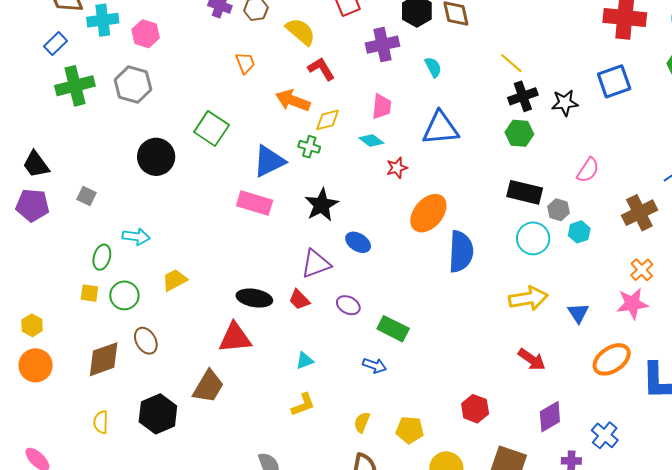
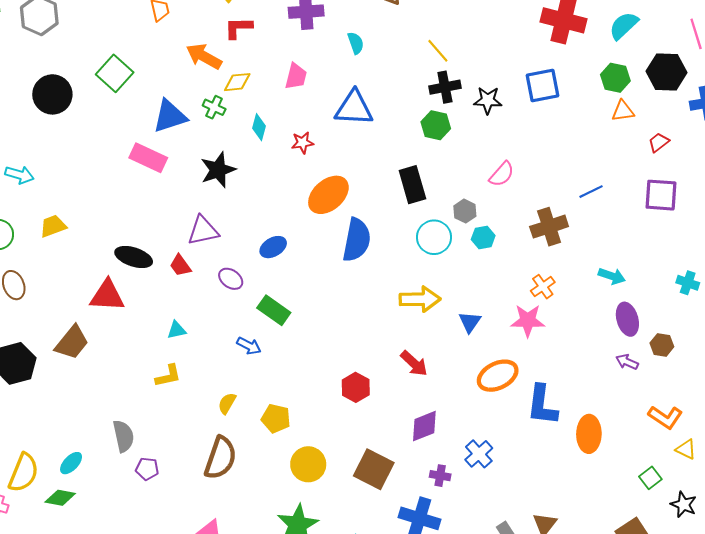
red L-shape: (321, 69) -> (238, 28), turned -68
cyan diamond: (371, 140) -> (259, 127), moved, turned 60
black rectangle: (525, 192) -> (412, 185), moved, turned 52
blue ellipse: (358, 242) -> (273, 247), moved, turned -70
red hexagon: (475, 409) -> (356, 387), moved

